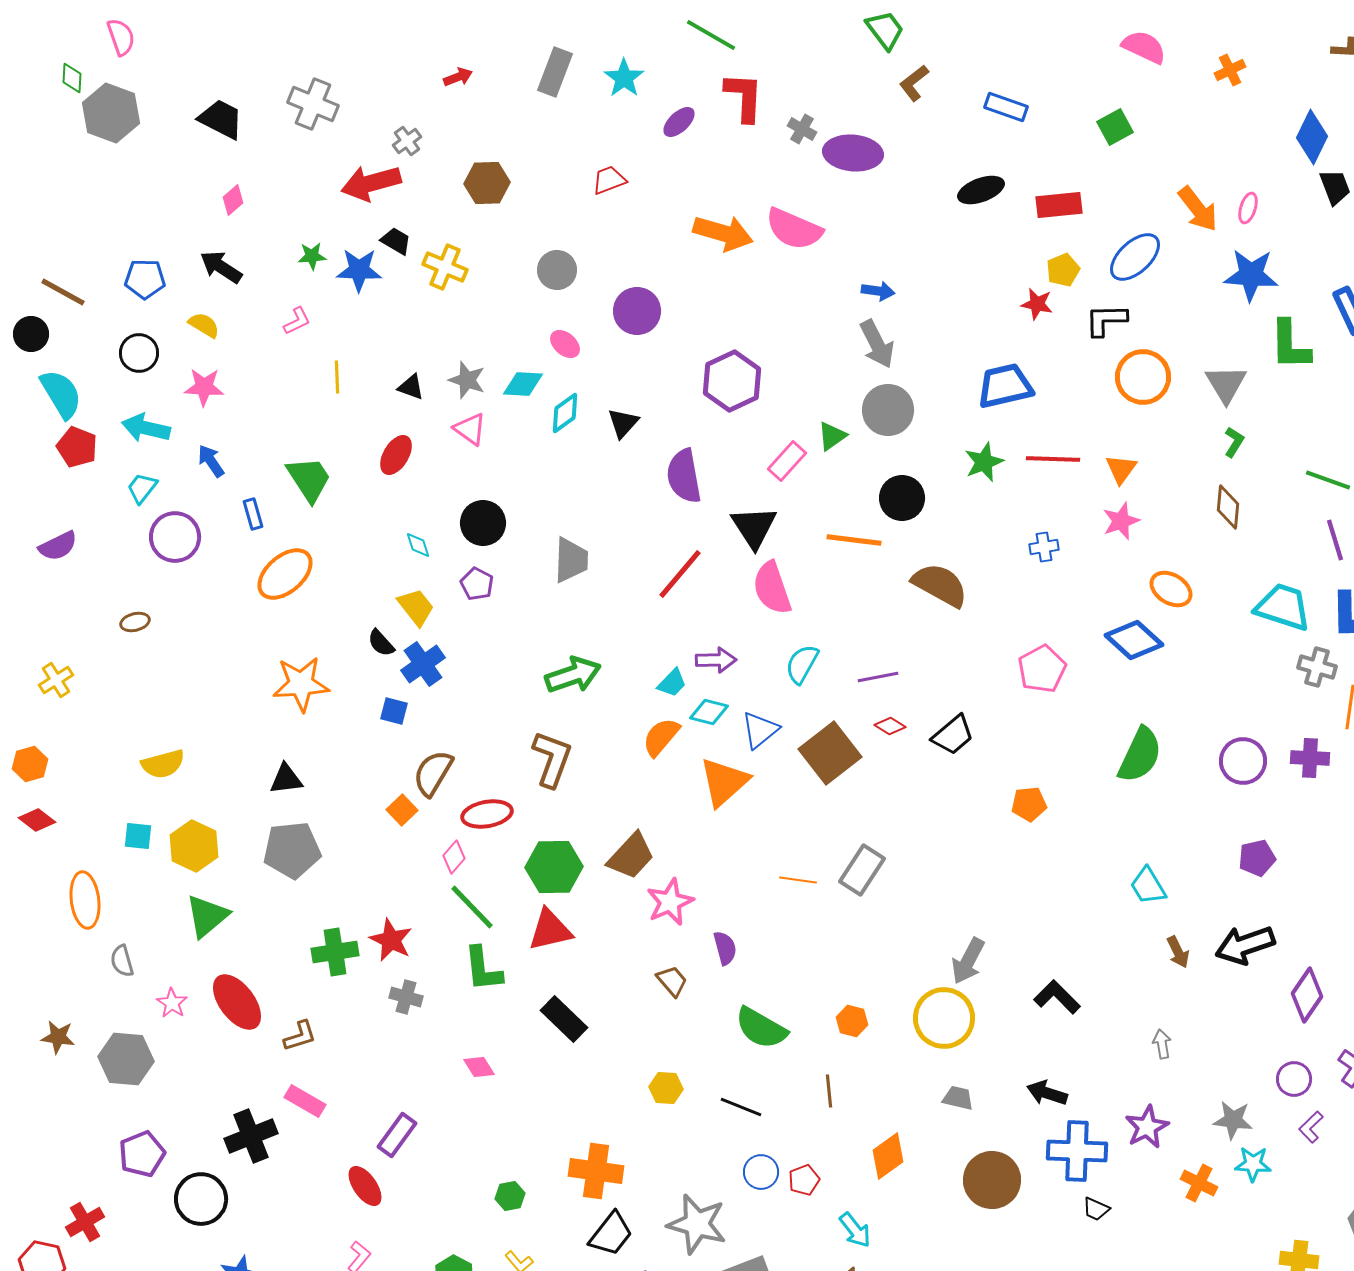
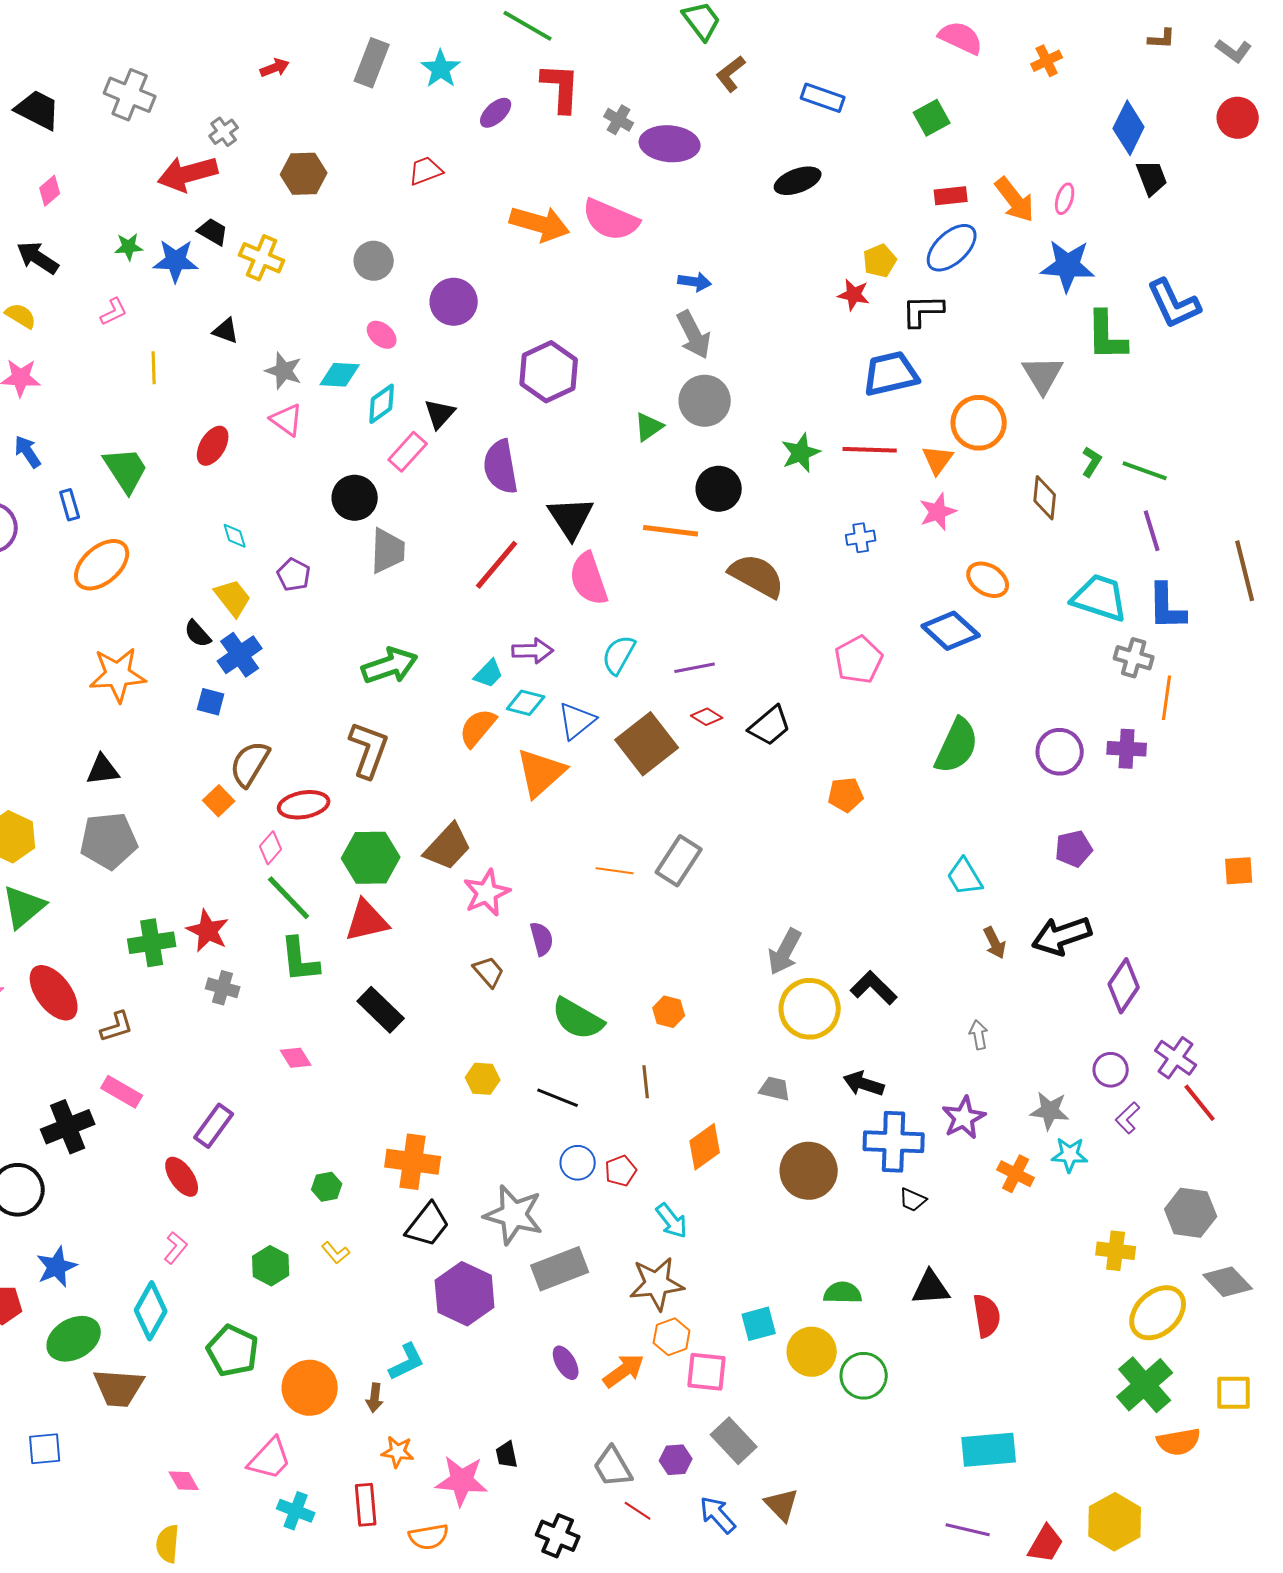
red rectangle: (1059, 205) -> (951, 196), moved, size x0.7
orange circle: (1143, 377) -> (979, 423), moved
blue trapezoid: (1005, 386) -> (891, 374), moved
black triangle: (411, 387) -> (226, 331), moved
green L-shape: (1234, 442) -> (1092, 462), moved
pink rectangle: (787, 461) -> (408, 452), moved
black circle: (483, 523) -> (355, 498), moved
yellow circle: (944, 1018) -> (810, 1009), moved

